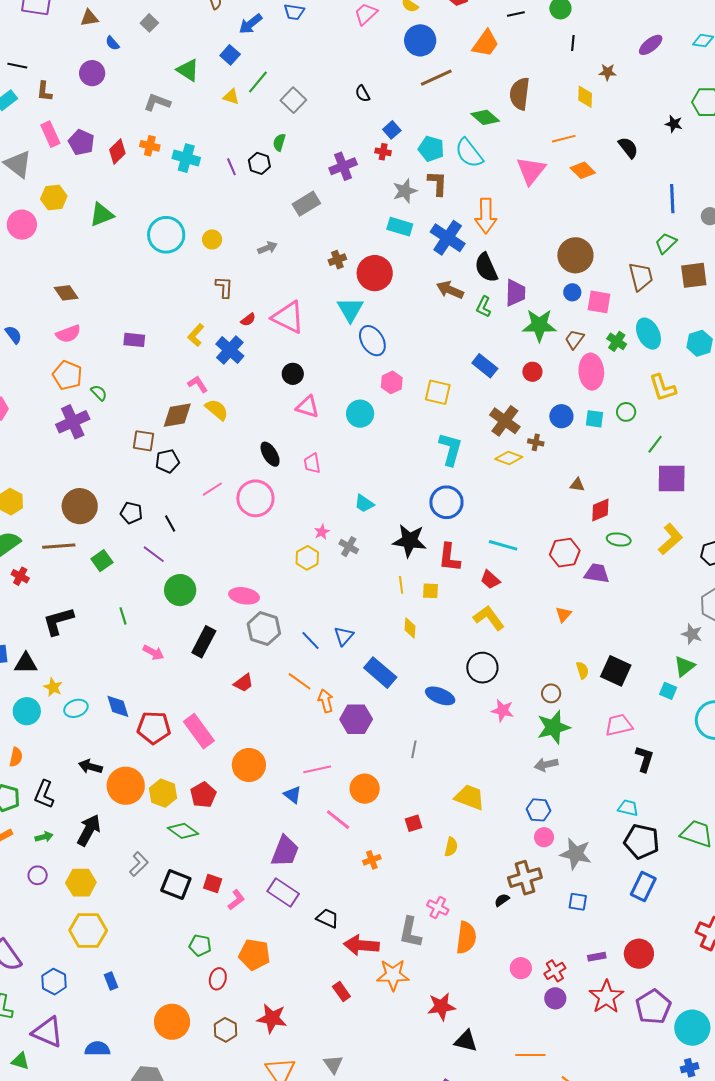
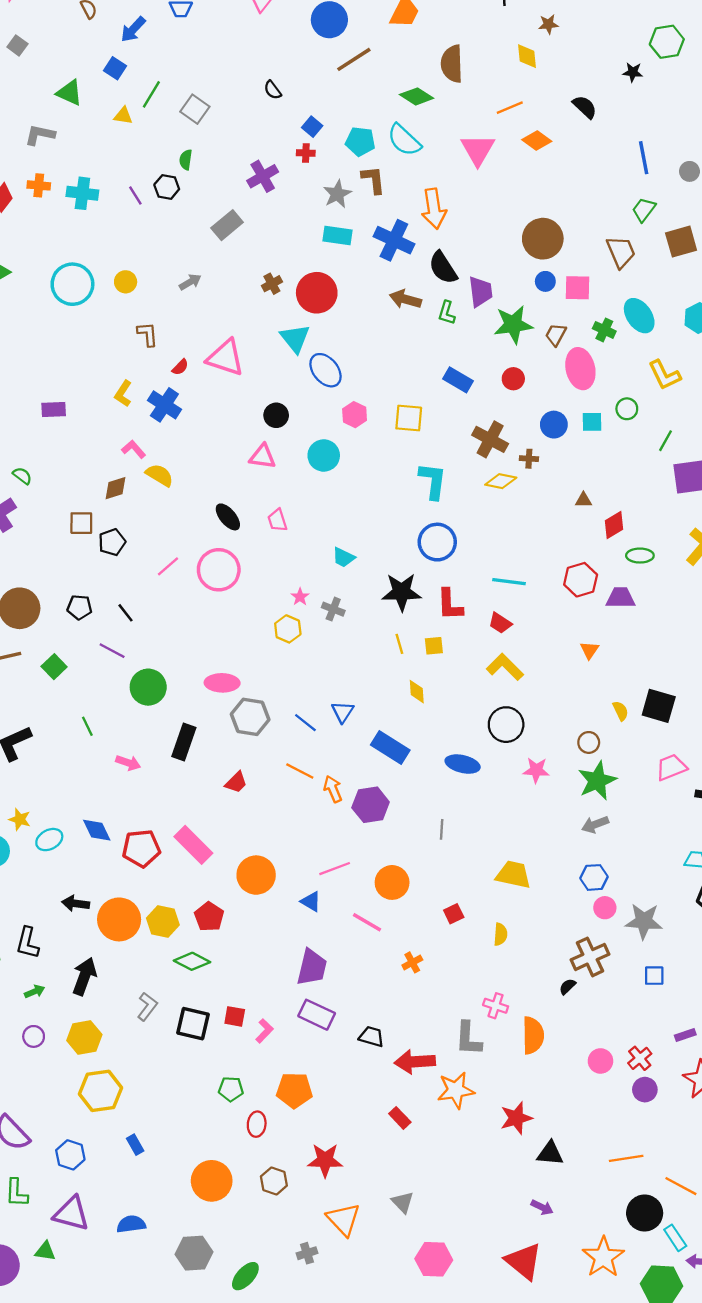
black circle: (293, 374) -> (276, 415), moved
brown diamond: (177, 415) -> (115, 488), size x0.7

